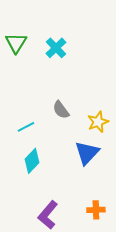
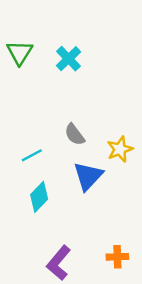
blue triangle: (87, 153) -> (88, 176), moved

